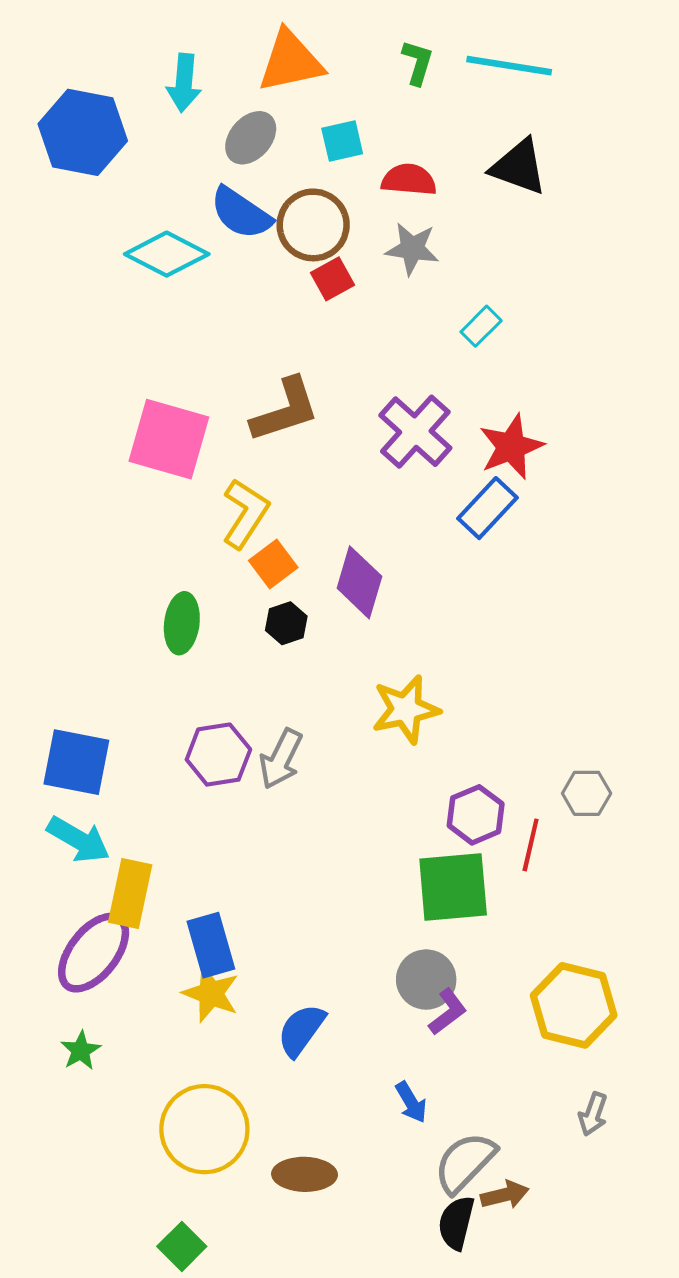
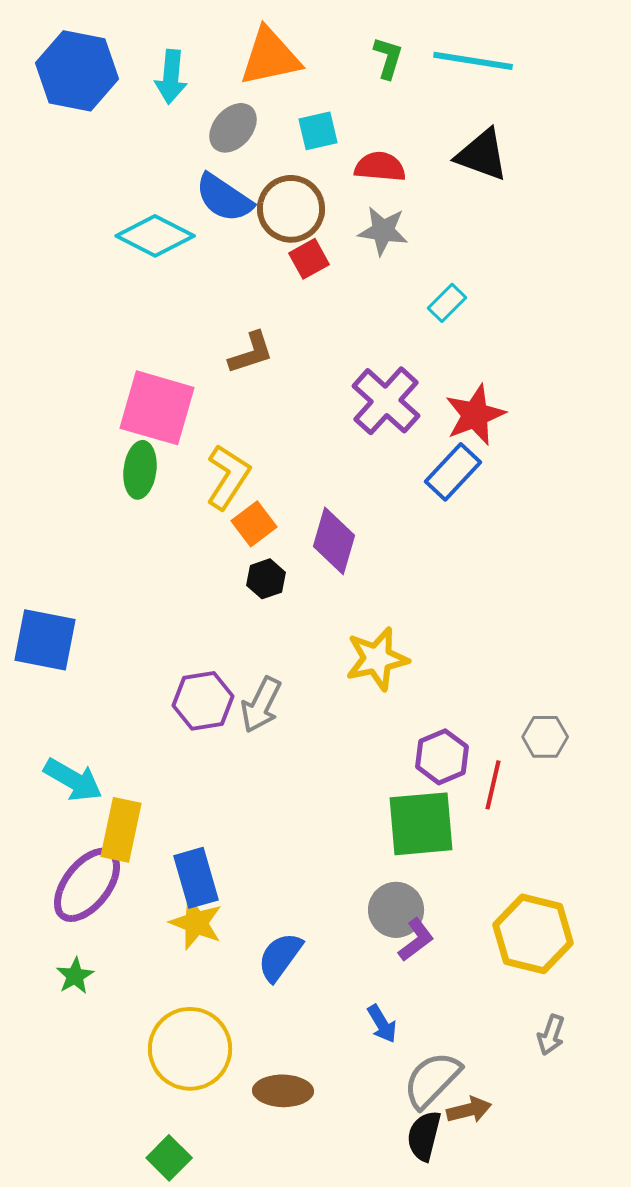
blue hexagon: (83, 132) -> (77, 71), moved
brown L-shape: (285, 410) -> (251, 353), moved, size x0.7
green ellipse: (182, 623) -> (140, 470), moved
blue square: (76, 762) -> (45, 640), moved

